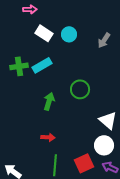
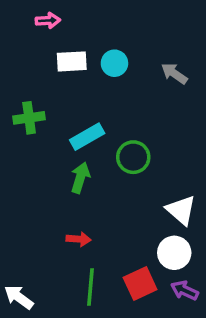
white rectangle: (44, 33) -> (72, 61), turned -36
gray arrow: (104, 40) -> (174, 73), turned 91
cyan rectangle: (42, 65) -> (87, 137), moved

